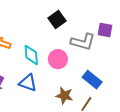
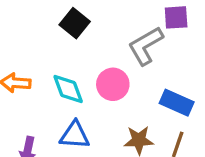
black square: (57, 19) -> (75, 23), moved
gray L-shape: (83, 42) -> (146, 46), turned 150

